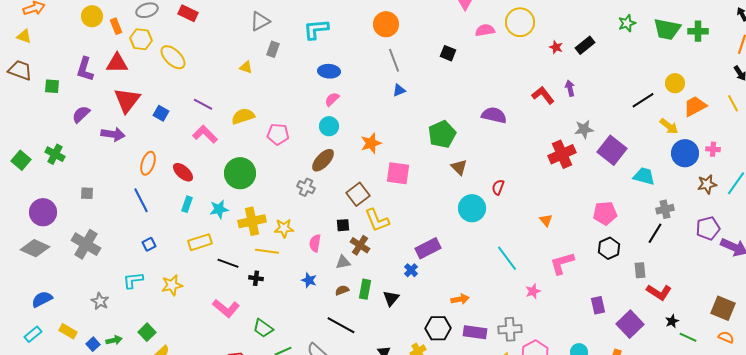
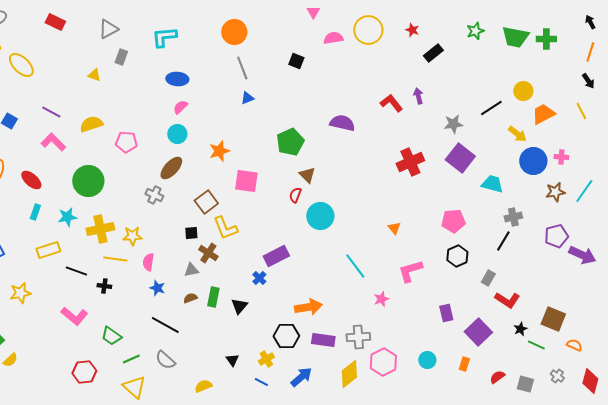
red rectangle: (188, 13) -> (55, 22), moved
red star: (556, 47) -> (412, 30), moved
gray star: (584, 129) -> (453, 124), moved
red semicircle: (498, 187) -> (295, 195), moved
pink semicircle: (315, 243) -> (148, 262), moved
gray rectangle: (640, 270) -> (488, 278), turned 35
orange arrow: (460, 299) -> (308, 307), size x1.5
brown square: (723, 308) -> (553, 319), moved
black line: (341, 325) -> (165, 325), moved

